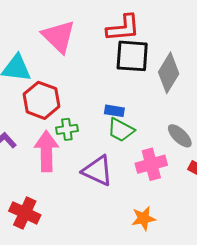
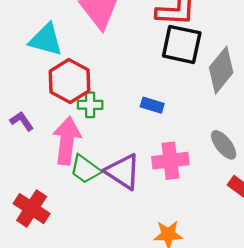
green cross: (67, 129) -> (90, 105), moved
green trapezoid: (121, 130) -> (85, 169), moved
pink cross: (151, 164) -> (170, 161), moved

